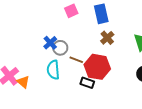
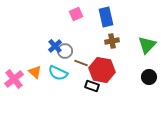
brown cross: (107, 38) -> (112, 41), turned 32
cyan semicircle: (53, 70) -> (58, 73), turned -60
orange triangle: (23, 82) -> (35, 72), moved

